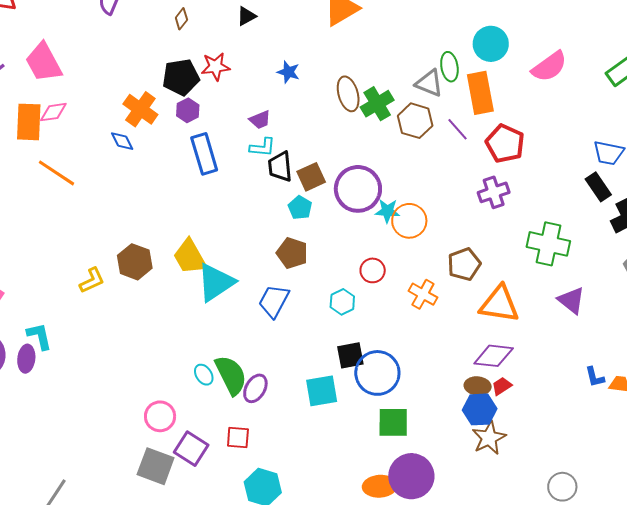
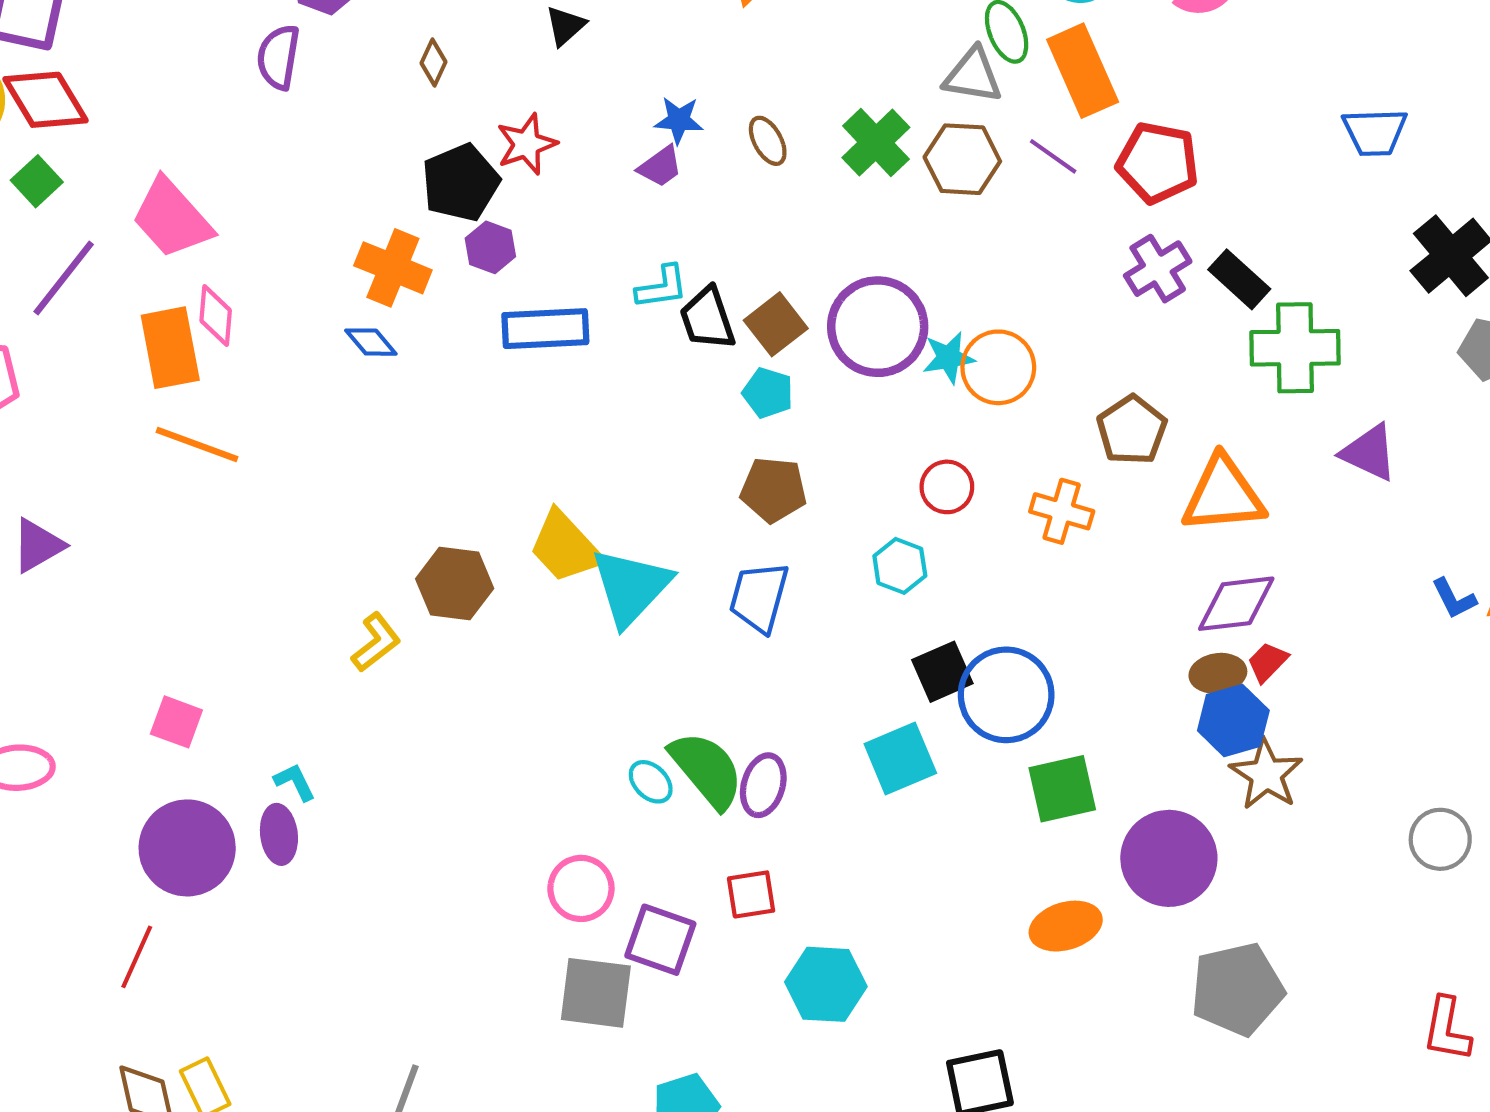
brown ellipse: (348, 94) -> (768, 141), moved, size x0.7
pink diamond: (53, 112) -> (216, 316), turned -64
purple trapezoid: (260, 120) -> (660, 167), moved
blue rectangle: (204, 154) -> (545, 329), turned -63
orange line: (56, 173) -> (197, 444), moved
black rectangle: (598, 187) -> (1239, 279), moved
cyan L-shape: (39, 336) -> (295, 782), size x0.7
purple circle: (411, 476) -> (1169, 858), moved

